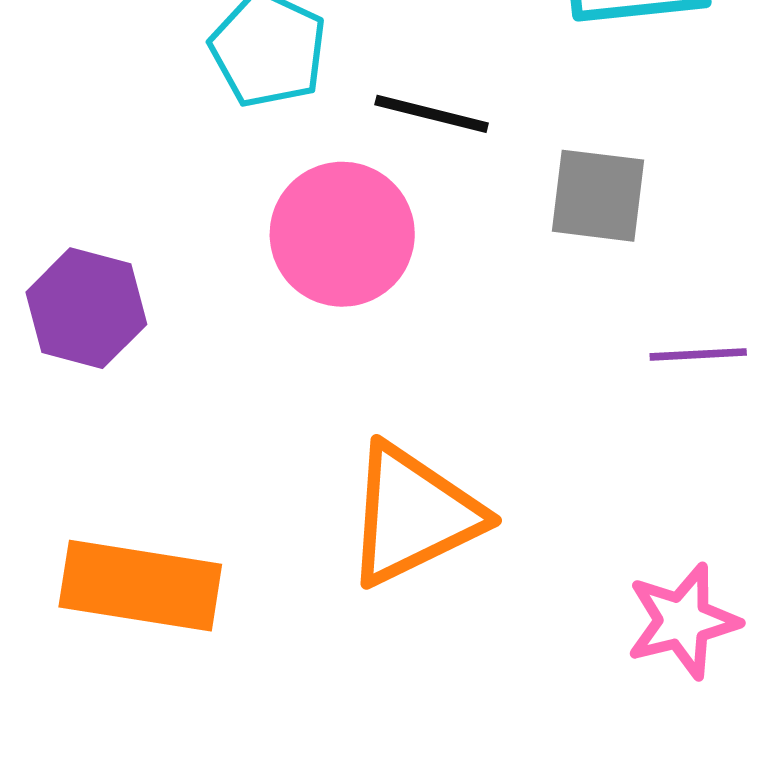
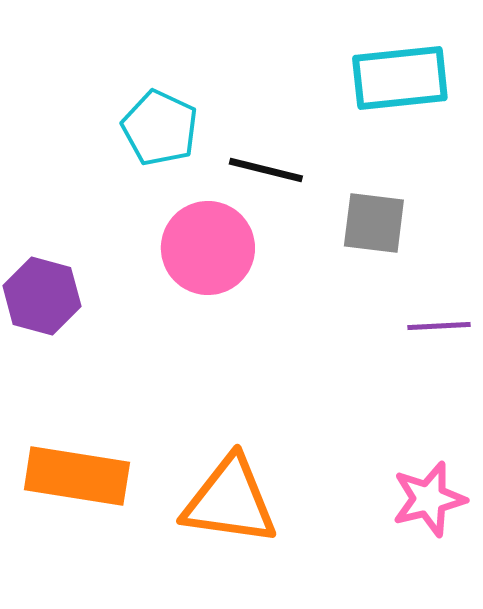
orange triangle: (413, 515) -> (230, 501), moved, turned 34

